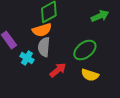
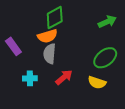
green ellipse: (85, 50) -> (105, 58), moved
cyan cross: (27, 58) -> (30, 78), moved, turned -32

